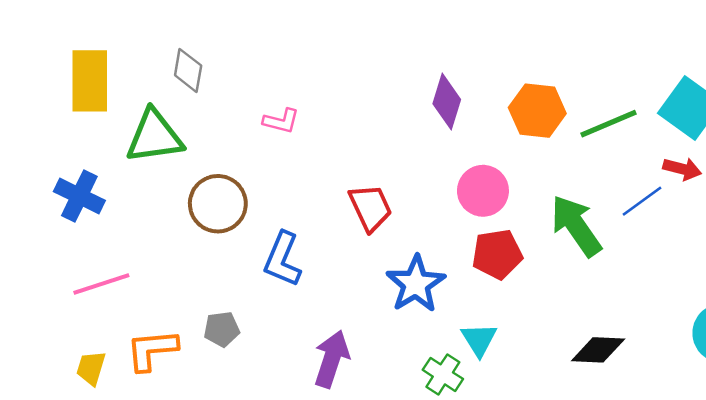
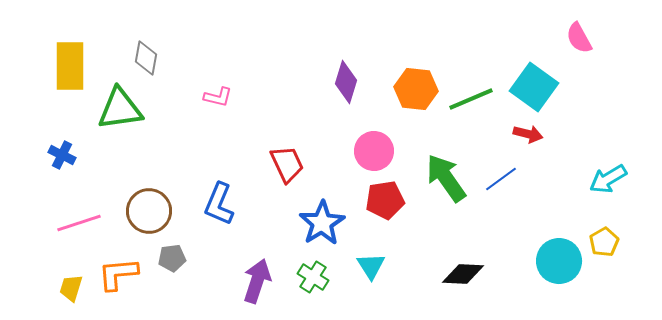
blue cross: (79, 196) -> (62, 155), size x0.7
blue line: (642, 201) -> (501, 179), moved
brown circle: (218, 204) -> (149, 211), moved
green cross: (443, 374) -> (313, 277), moved

